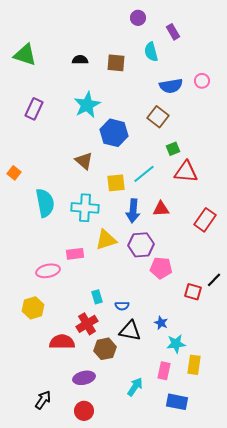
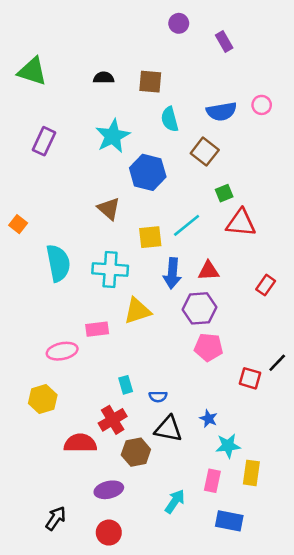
cyan semicircle: (151, 52) -> (170, 119), moved
red rectangle: (205, 220) -> (266, 285), size x0.7
purple hexagon: (141, 245) -> (199, 308), moved

